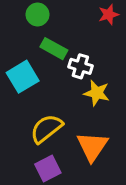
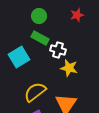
green circle: (38, 15) -> (39, 16), moved

